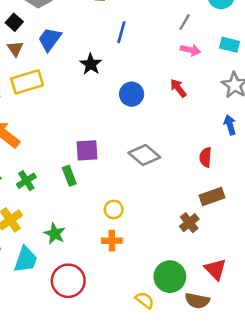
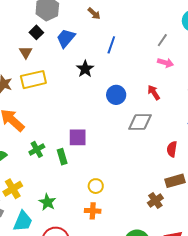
black square: (14, 22) -> (36, 32), moved
blue trapezoid: (50, 39) -> (66, 38), moved
gray diamond: (144, 155) -> (140, 122), moved, turned -45
green cross: (26, 181) -> (37, 149), moved

